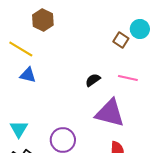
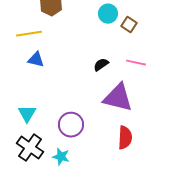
cyan circle: (140, 29) -> (108, 14), moved
yellow line: (21, 49) -> (29, 34), turned -40

